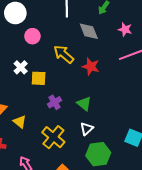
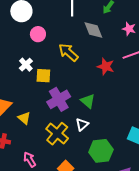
red star: (91, 66) -> (106, 67), moved
purple cross: (54, 102) -> (59, 99), size x1.6
white triangle: (87, 129) -> (82, 124), moved

